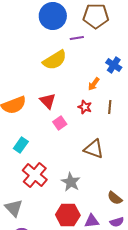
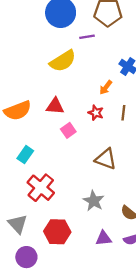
red triangle: (48, 101) -> (55, 106), turned -42
gray star: (71, 182) -> (94, 201), moved
red hexagon: (68, 215) -> (57, 232), moved

